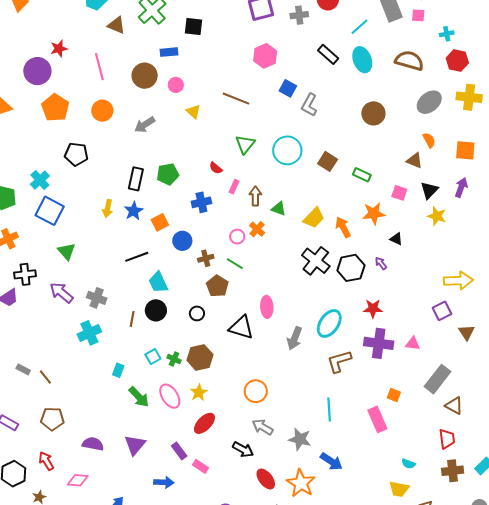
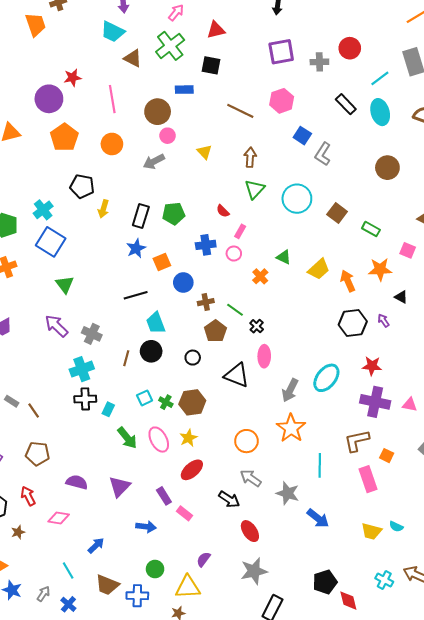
pink circle: (176, 85) -> (168, 136), moved
brown line: (236, 99) -> (240, 111), moved
brown arrow: (255, 196) -> (250, 157), moved
yellow arrow: (108, 208) -> (103, 209), moved
pink circle: (237, 237) -> (234, 254), moved
black cross: (316, 261) -> (257, 326), moved, size x0.5
black cross: (25, 274) -> (85, 399), moved
brown L-shape: (339, 361) -> (357, 441), moved
orange star: (301, 483) -> (291, 428), moved
yellow trapezoid: (399, 489) -> (371, 531), moved

